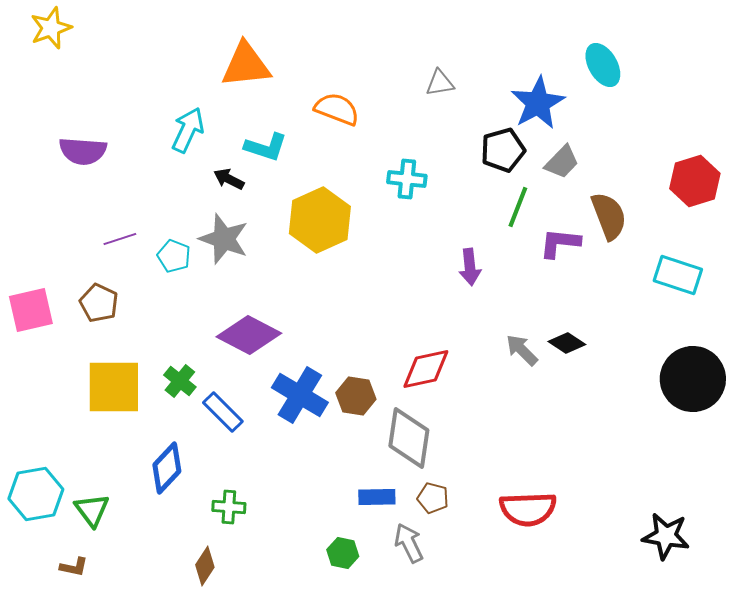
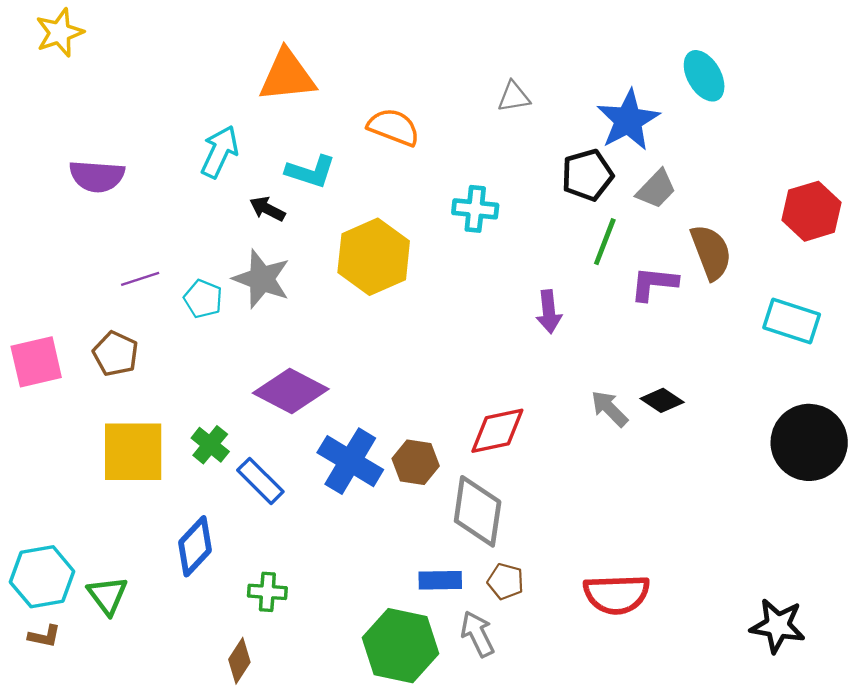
green hexagon: (343, 553) -> (400, 646), size x2.0
brown L-shape: (74, 567) -> (44, 636), moved

